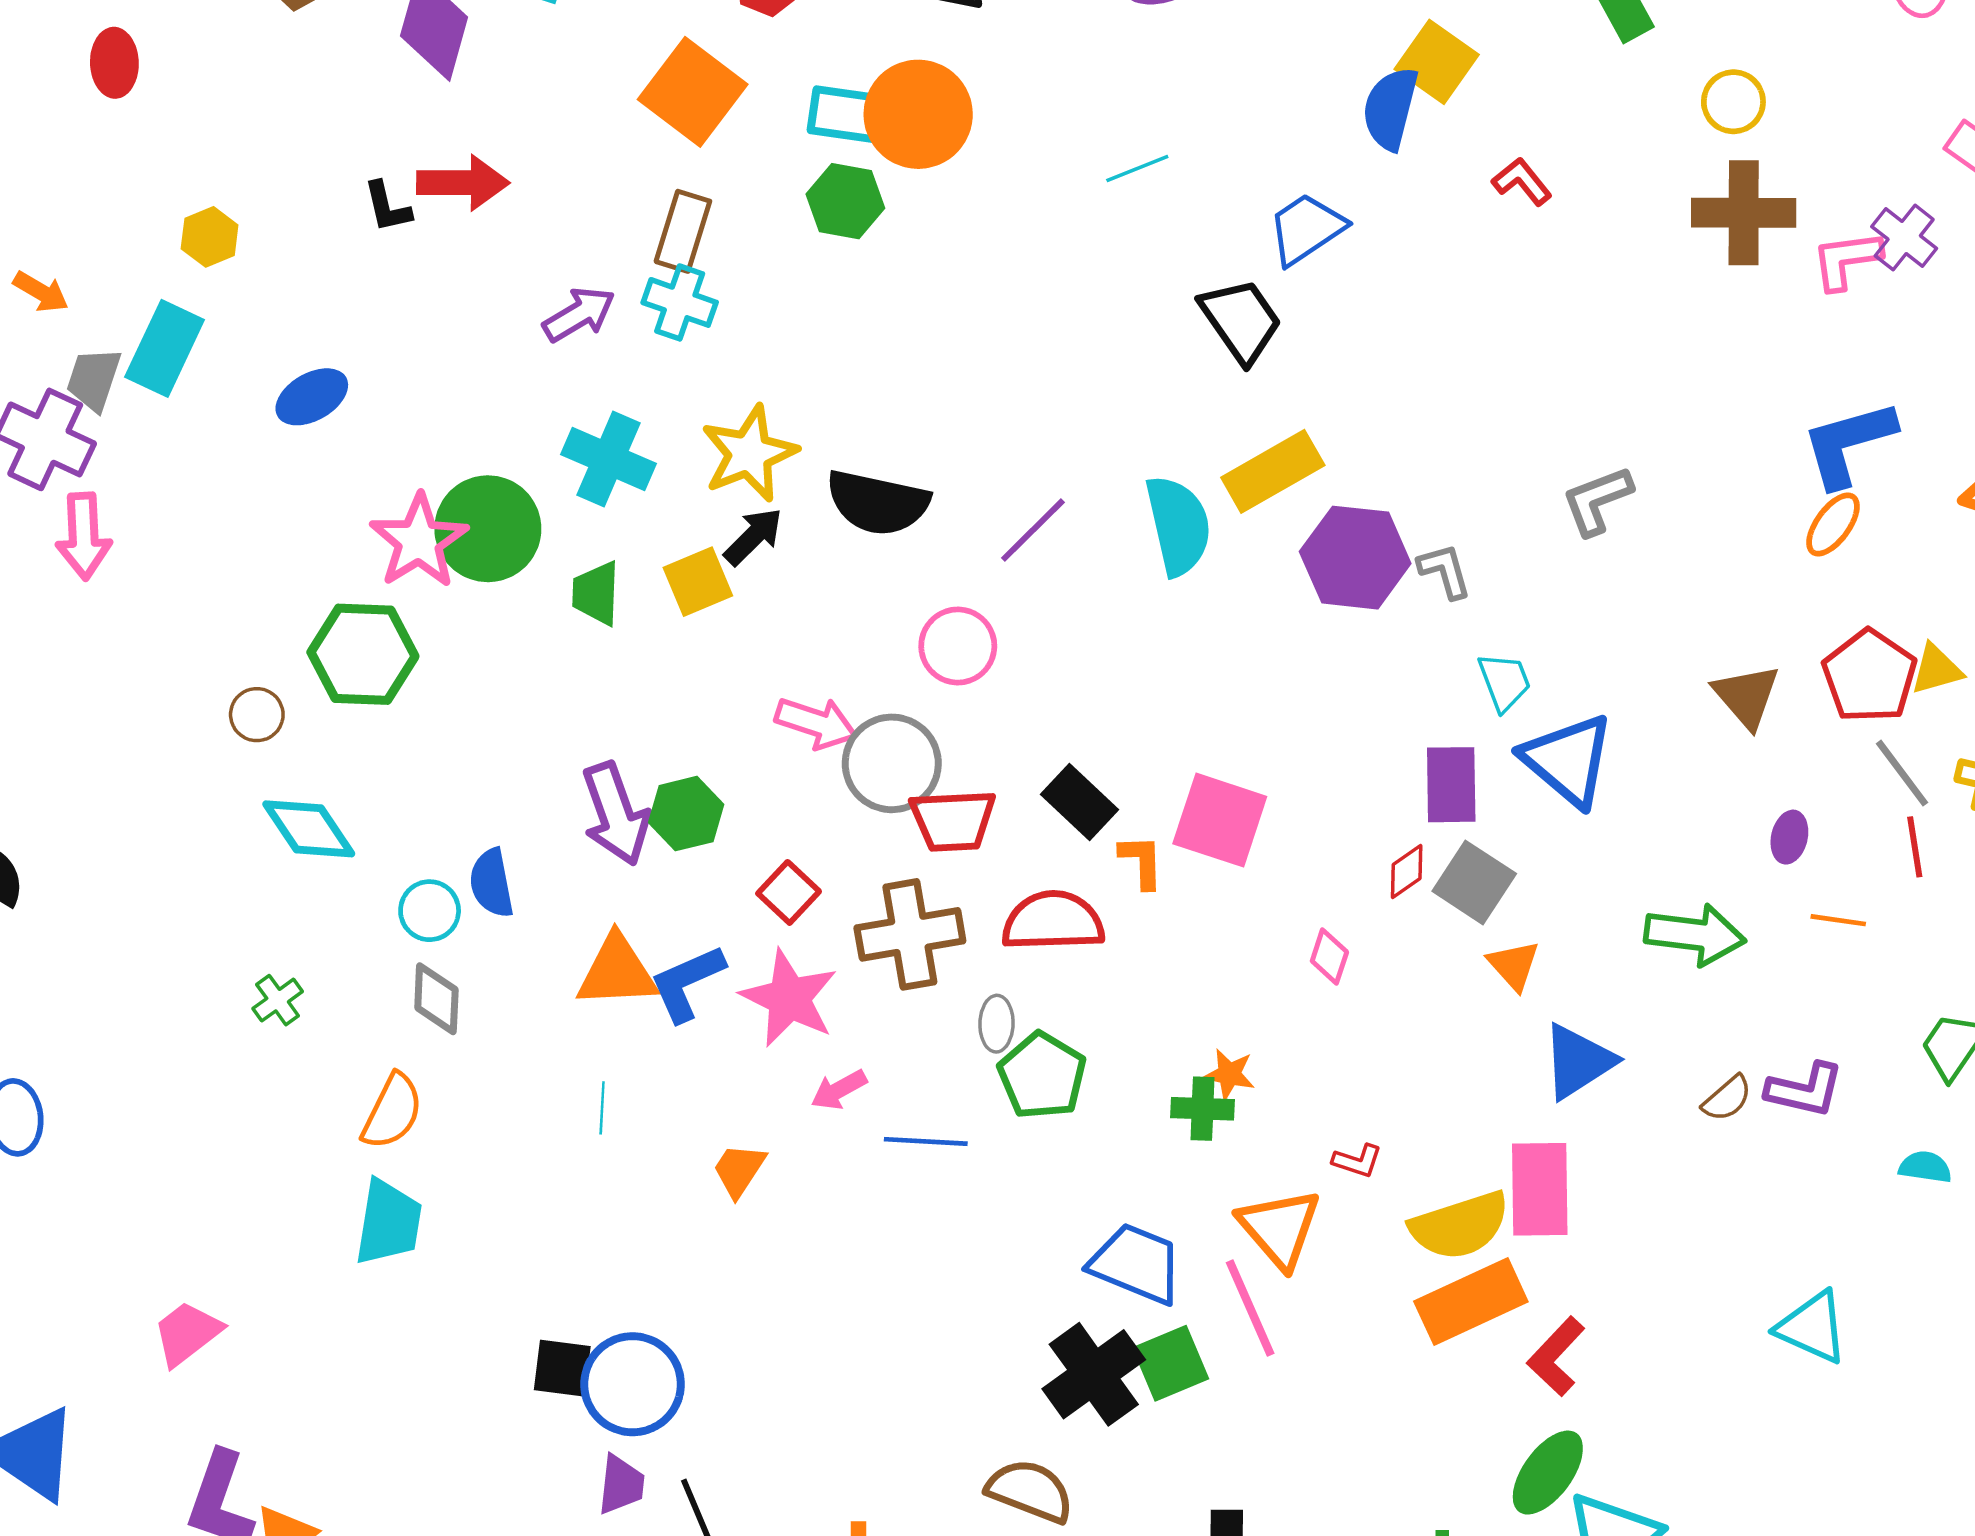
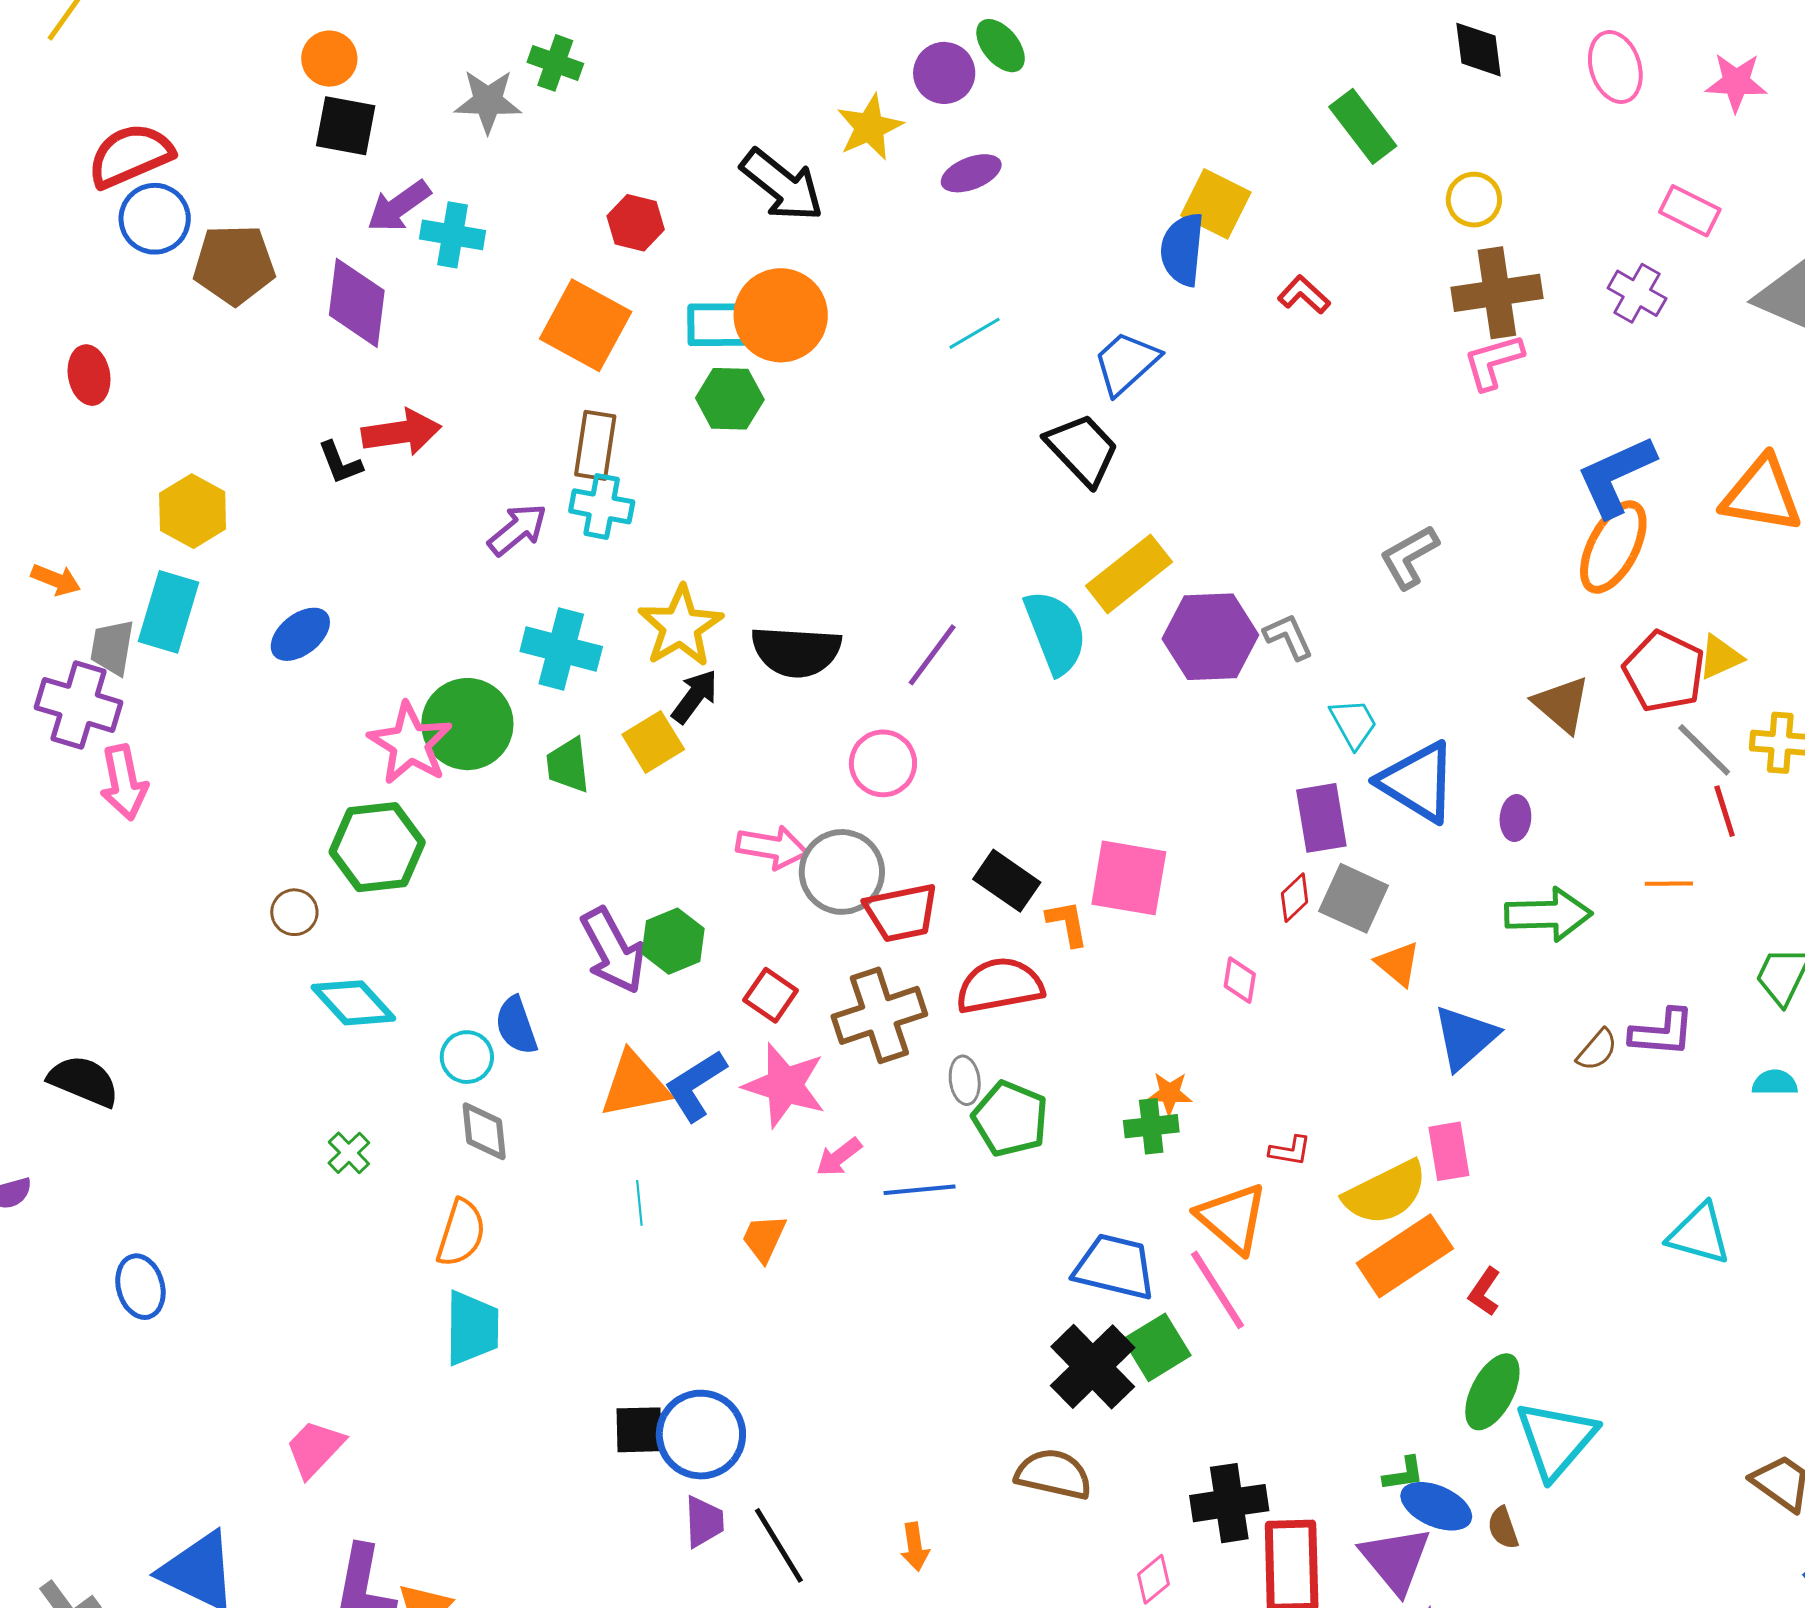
yellow hexagon: (210, 237) -> (193, 511), size x1.4
pink L-shape: (1846, 260) -> (1493, 362), moved
orange ellipse: (1833, 525) -> (1613, 547), size x1.6
purple ellipse: (1789, 837) -> (1515, 818), moved
pink rectangle: (1540, 1189) -> (1449, 1151), size x0.7
red L-shape: (1556, 1356) -> (1484, 1292), size x0.7

